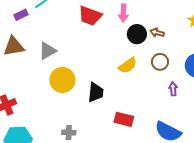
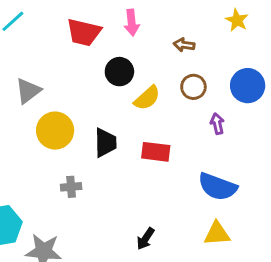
black circle: (137, 34) -> (119, 72), moved
red rectangle: (124, 119) -> (156, 152), moved
gray cross: (69, 133) -> (71, 187), moved

